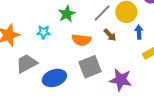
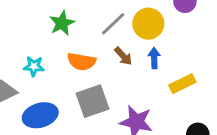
cyan star: (44, 32) -> (34, 66), moved
blue arrow: (139, 32) -> (154, 58), moved

